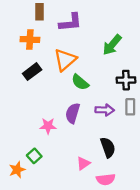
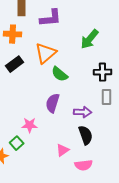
purple arrow: (105, 110) -> (83, 112), moved
pink star: (48, 126) -> (30, 125), moved

